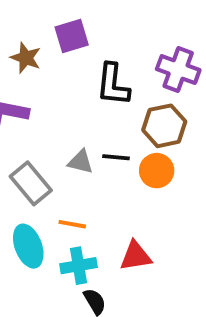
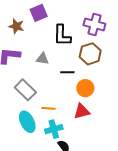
gray triangle: (81, 162) -> (42, 59), moved
orange circle: (157, 171) -> (85, 88), moved
red triangle: (136, 256) -> (82, 111), moved

